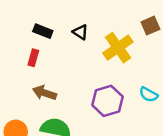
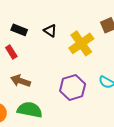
red rectangle: (33, 58) -> (11, 52), turned -48

